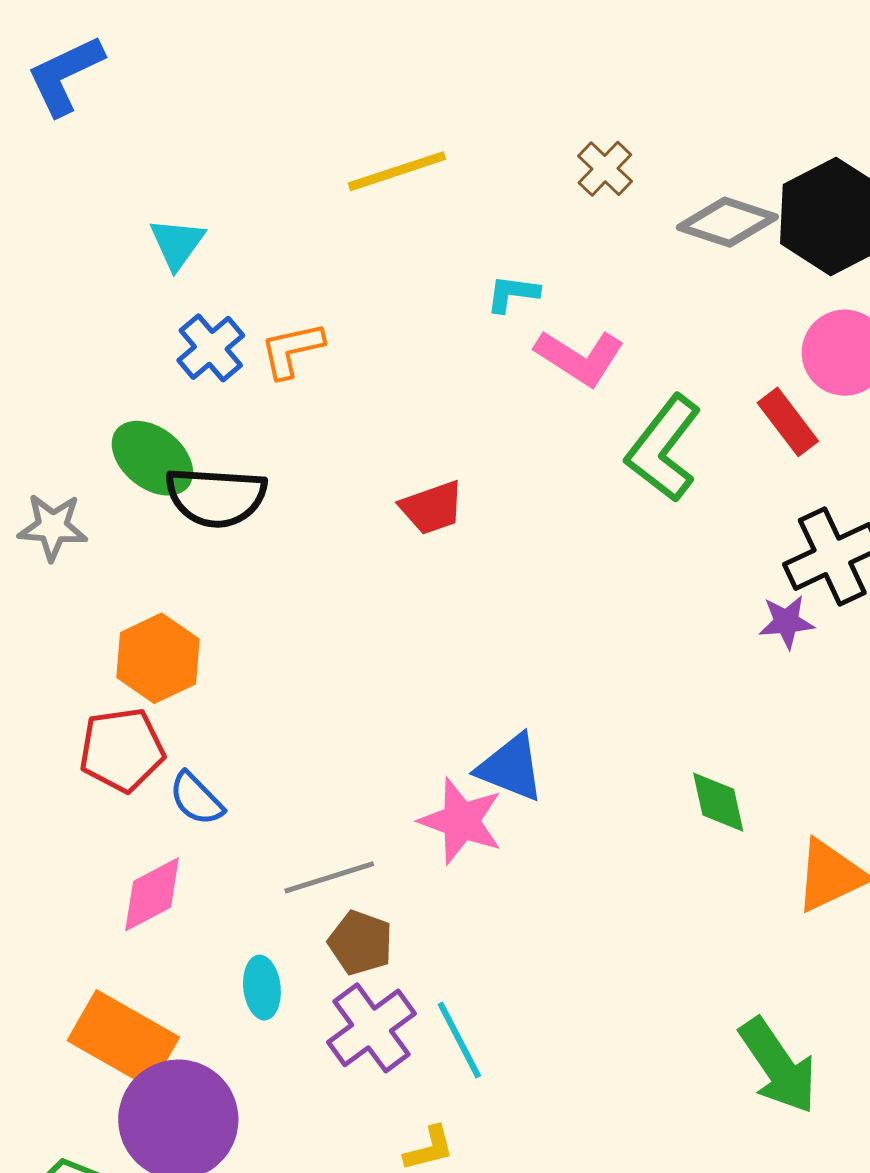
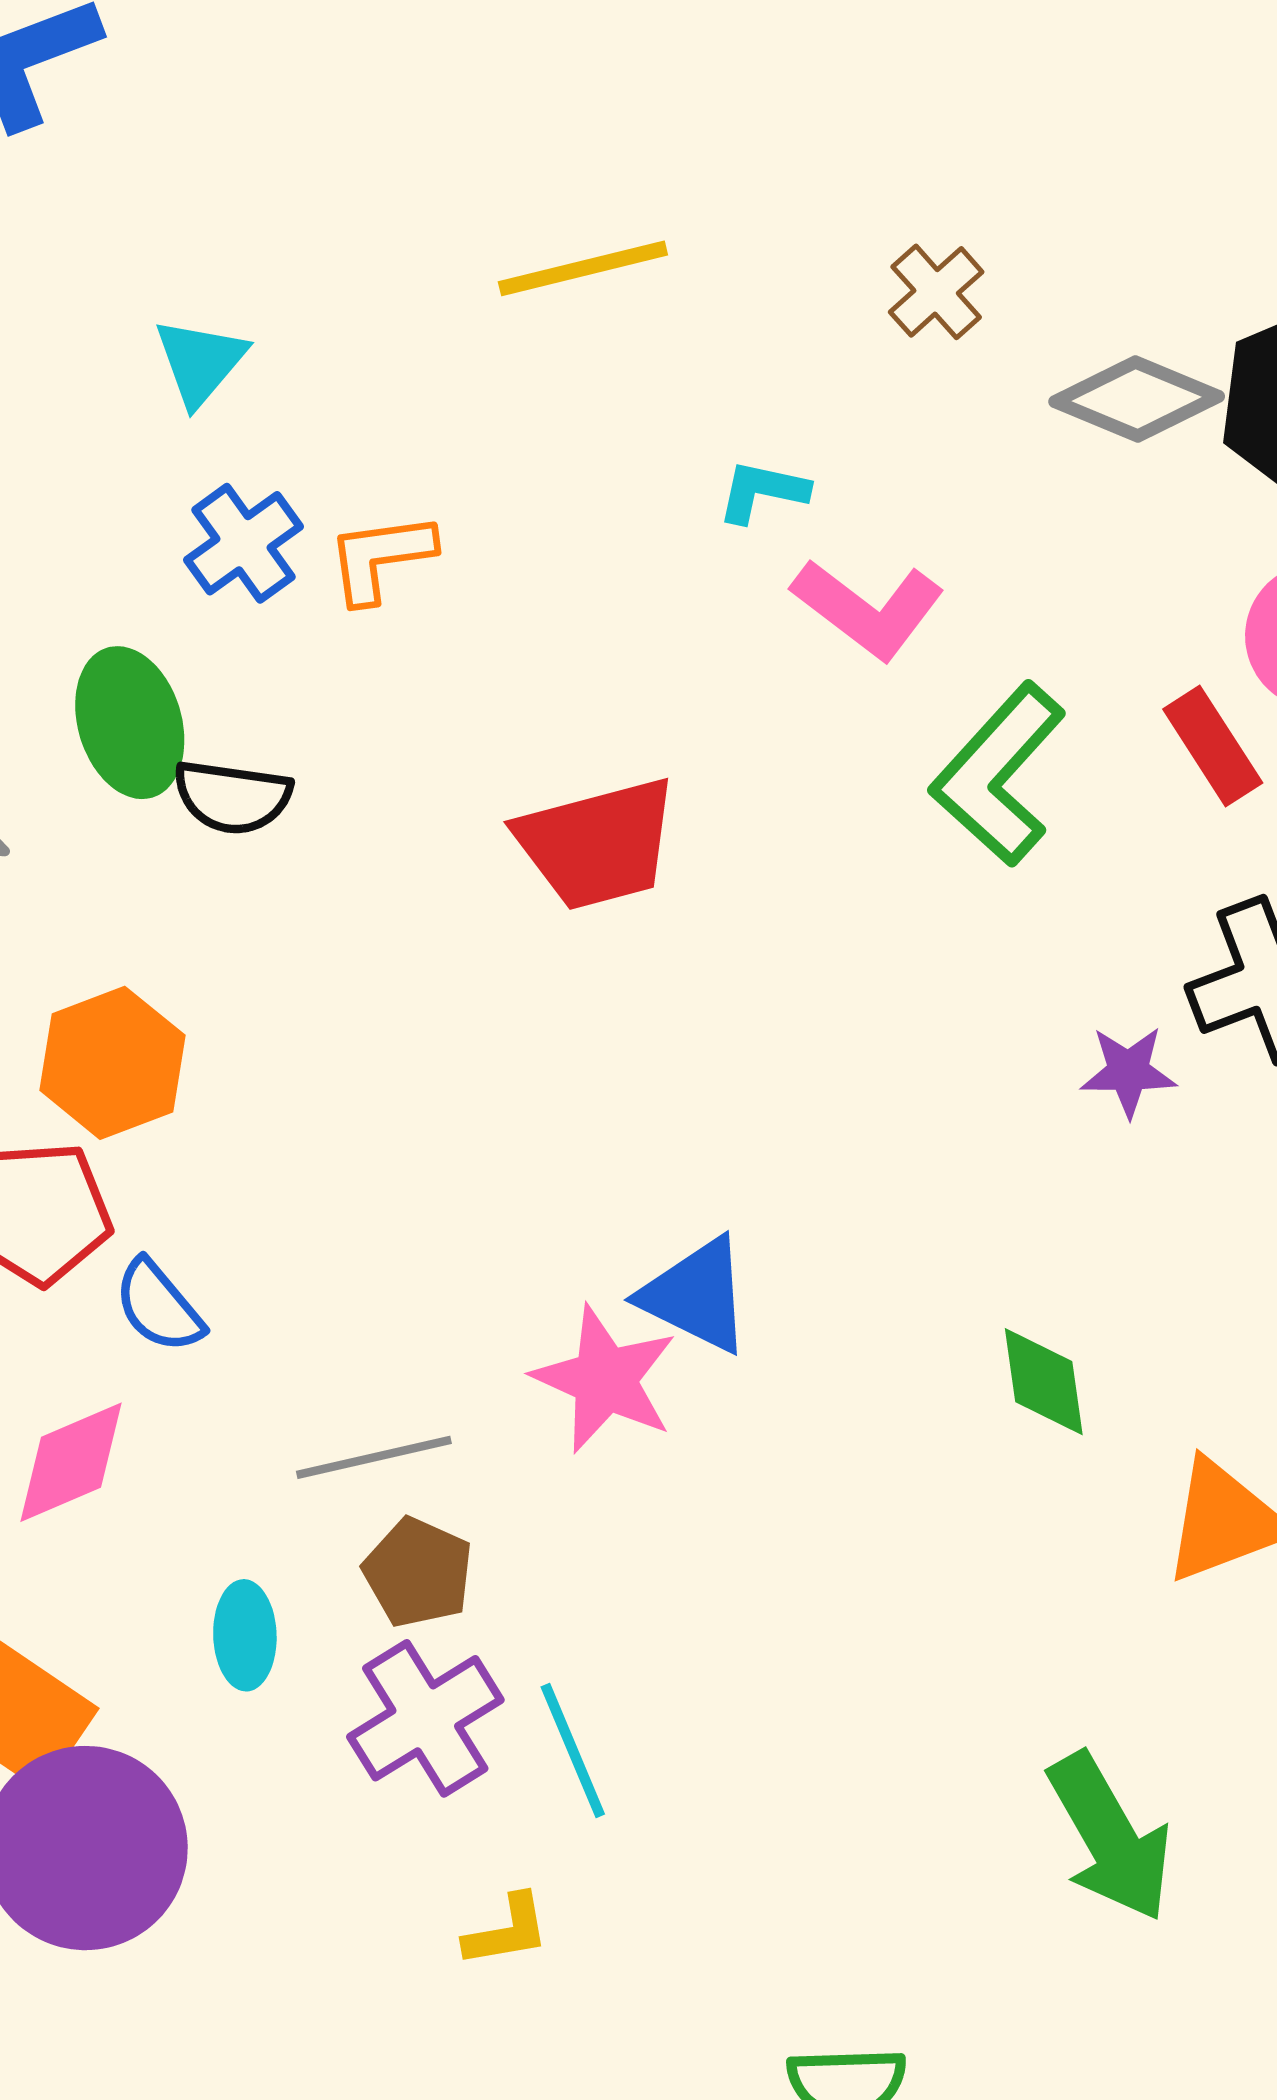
green ellipse: (152, 458) -> (130, 723), turned 30
black semicircle: (216, 497) -> (232, 797), size x0.7
red trapezoid: (432, 508) -> (597, 844), size x1.5
purple star: (786, 622) -> (1128, 1072), moved

